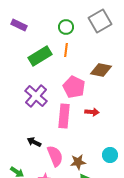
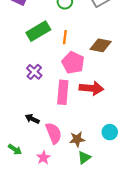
orange line: (66, 50) -> (65, 37), moved
purple cross: (36, 96) -> (34, 72), size x0.7
red arrow: (92, 112) -> (91, 88), size x1.6

